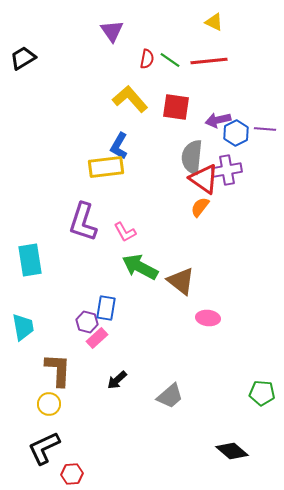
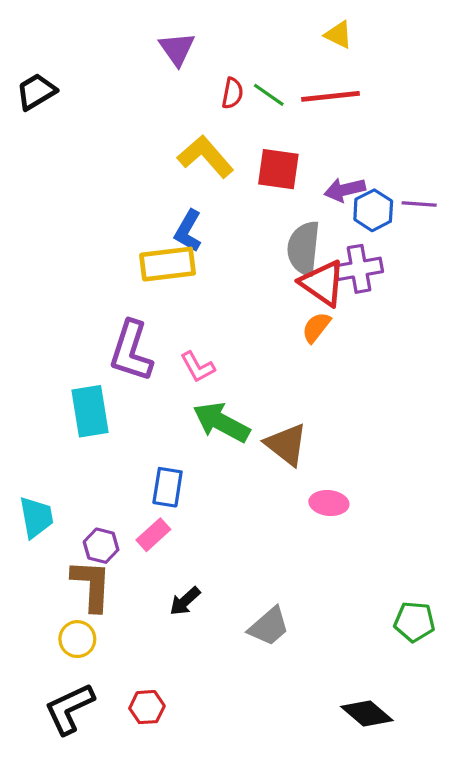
cyan rectangle: (30, 260) -> (90, 411), moved
purple hexagon: (87, 322) -> (101, 546), moved
red hexagon: (72, 474) -> (147, 707), moved

